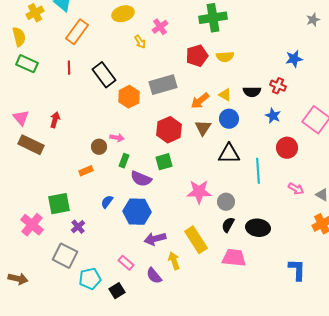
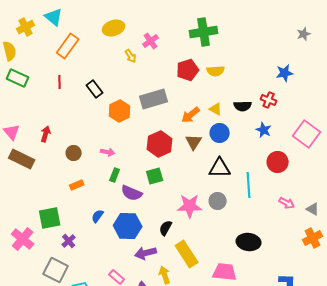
black rectangle: (104, 75) -> (95, 89), size x0.7
brown circle: (99, 147) -> (74, 153), moved
gray circle: (226, 202) -> (218, 201), moved
black semicircle: (228, 225) -> (166, 228), moved

